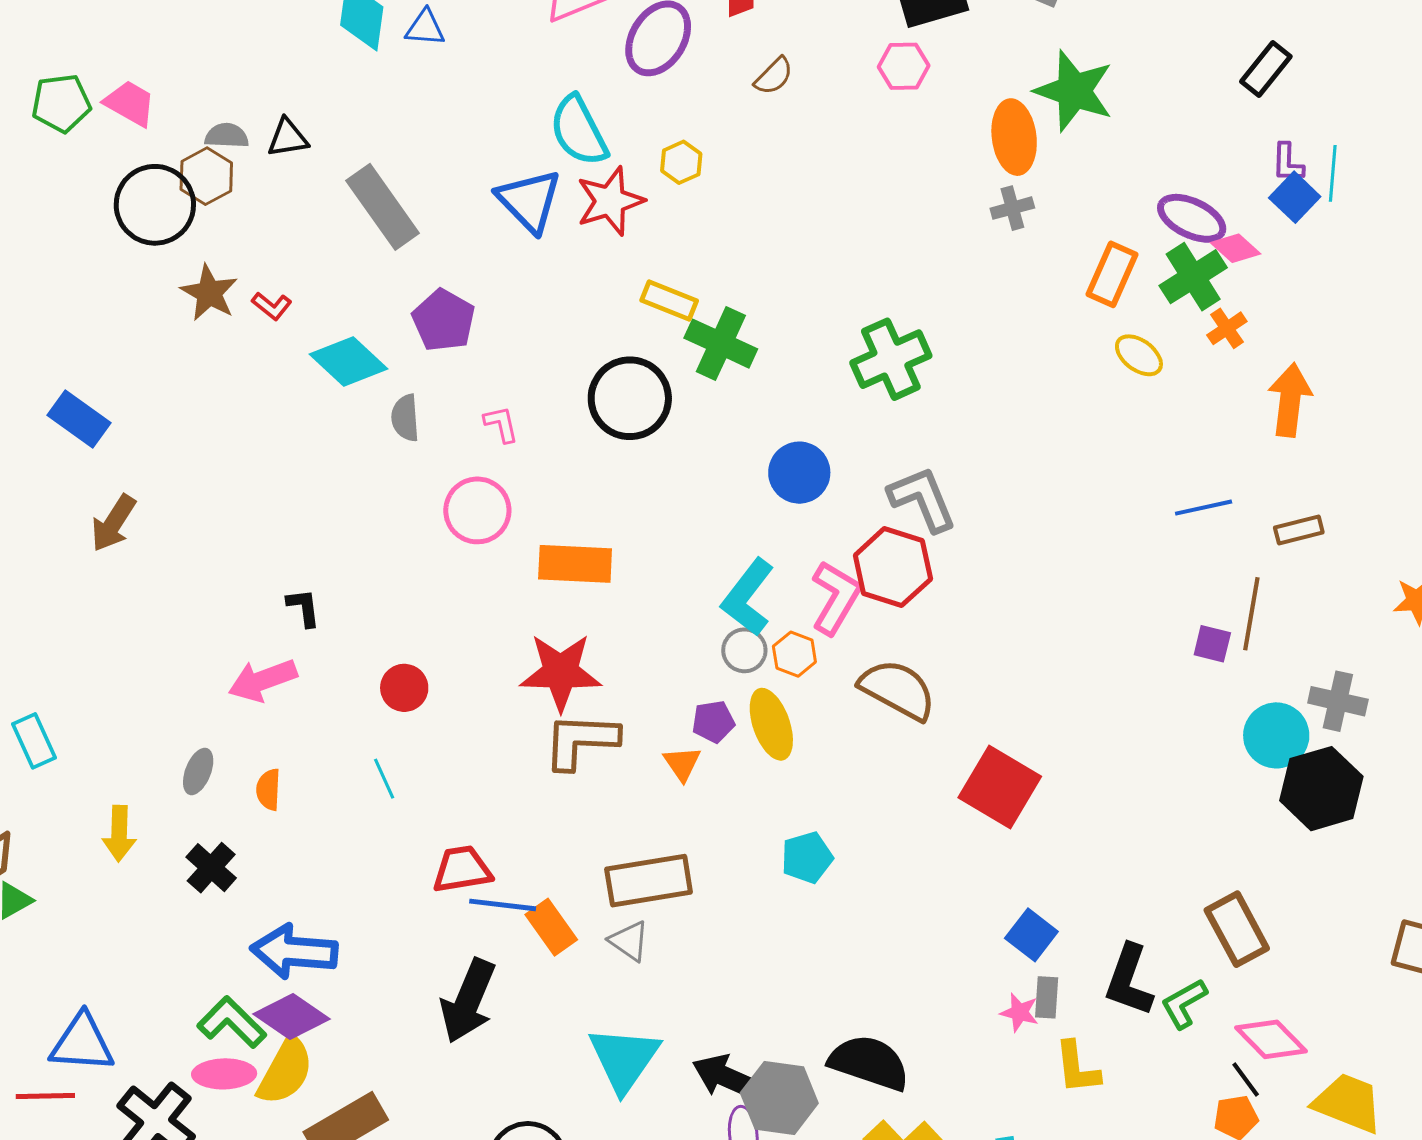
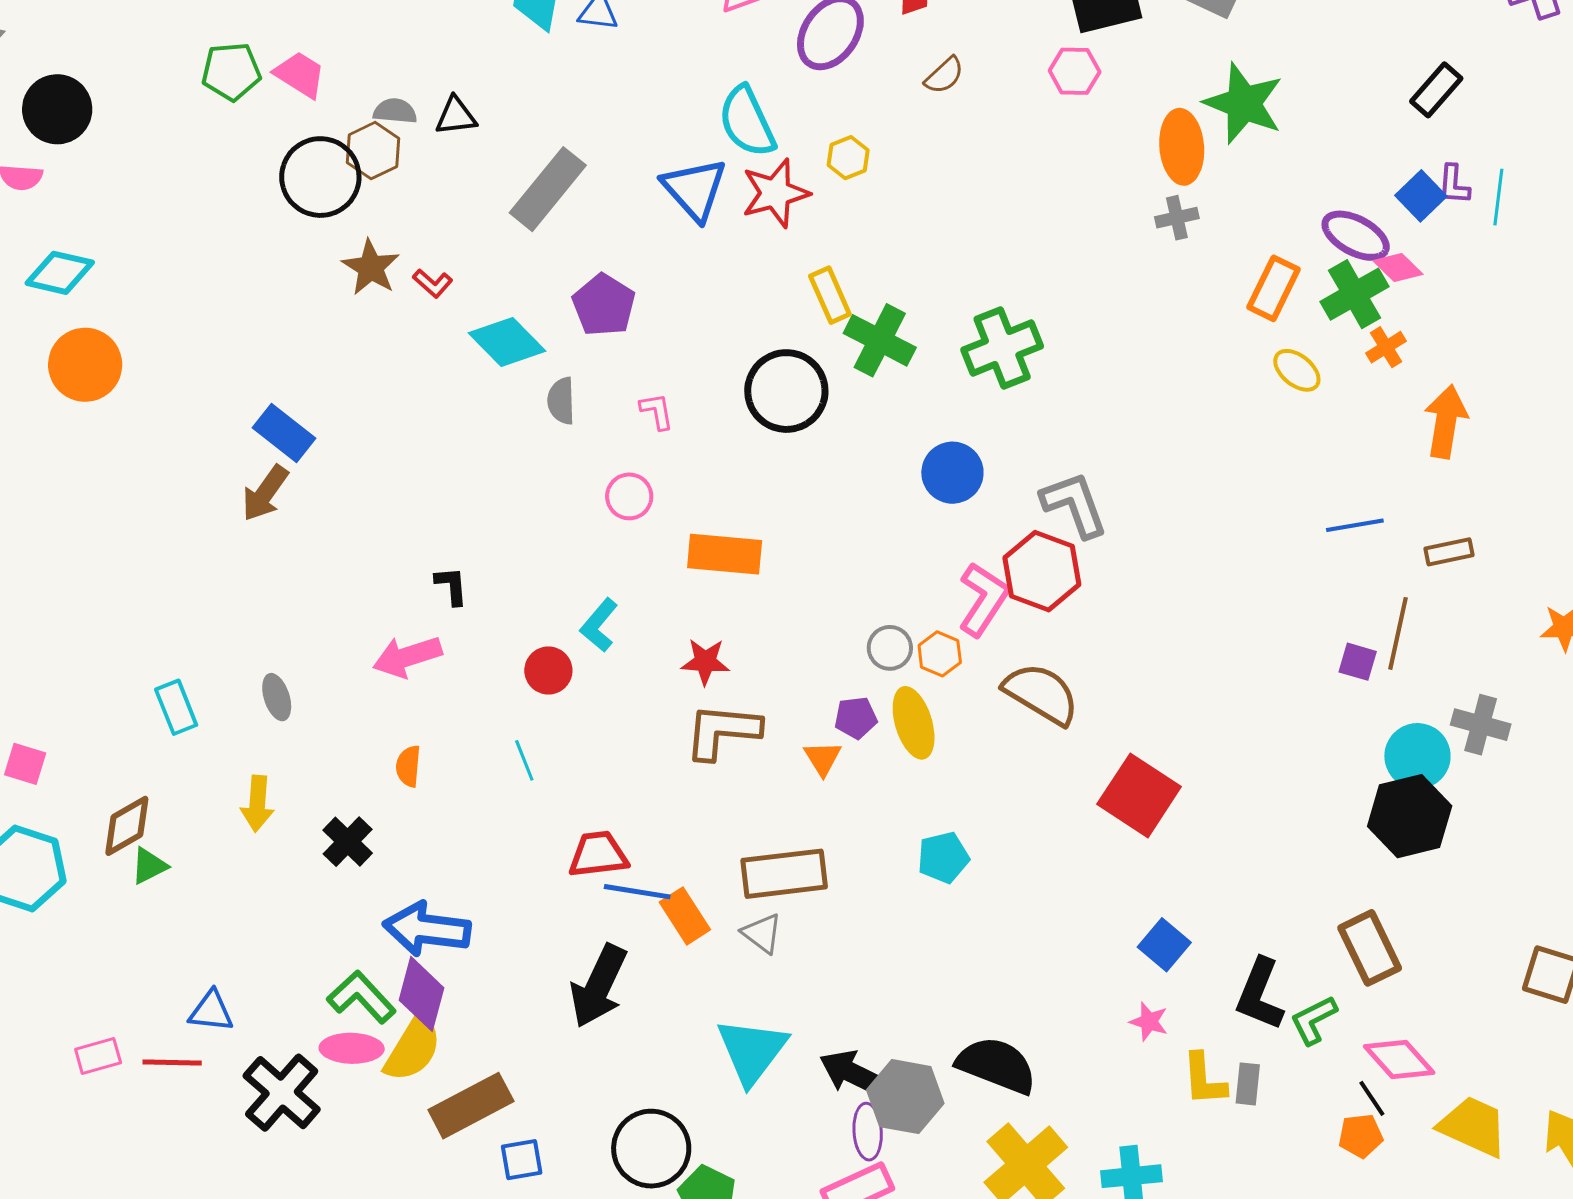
blue square: (1295, 197) -> (1421, 196), moved
gray rectangle: (383, 207) -> (548, 189), turned 72
yellow rectangle: (669, 301) -> (830, 295), turned 42
green cross: (891, 359) -> (1002, 348), moved
blue rectangle: (79, 419) -> (284, 433), moved
pink circle: (477, 510) -> (629, 496), size x0.7
cyan L-shape: (748, 597) -> (599, 625), moved, size x0.7
red star: (561, 672) -> (705, 662), size x0.6
gray ellipse: (198, 771) -> (277, 697), moved, turned -42
black hexagon: (1321, 789) -> (1410, 816), moved
gray rectangle: (1047, 997) -> (1248, 1084), moved
purple diamond: (291, 1017) -> (421, 994), turned 68
blue triangle: (82, 1043) -> (211, 1011), size x0.7

